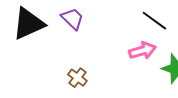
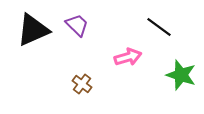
pink arrow: (142, 51) -> (128, 57), moved

